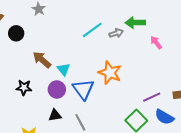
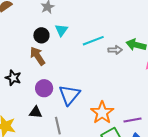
black circle: (16, 33) -> (41, 35), moved
cyan triangle: (64, 69) -> (61, 30), moved
orange star: (110, 73) -> (102, 113), moved

